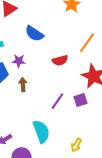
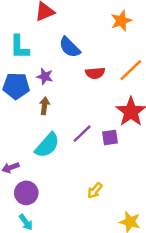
red semicircle: (60, 60) -> (95, 73), moved
cyan semicircle: (41, 132) -> (47, 145), moved, turned 50

